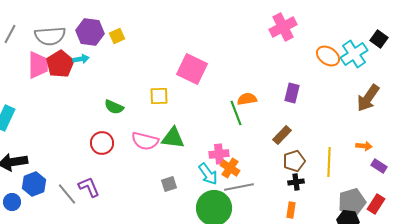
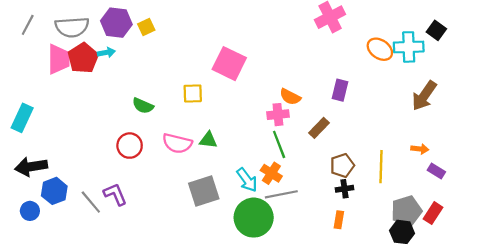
cyan cross: (354, 54) -> (409, 47), turned 32
orange semicircle: (247, 99) -> (290, 97), turned -144
green line: (236, 113) -> (279, 144), moved
brown rectangle: (282, 135) -> (319, 128), moved
green triangle: (173, 138) -> (208, 140), size x0.7
pink cross: (219, 154) -> (278, 115), moved
gray square: (169, 184) -> (204, 191), size x1.8

